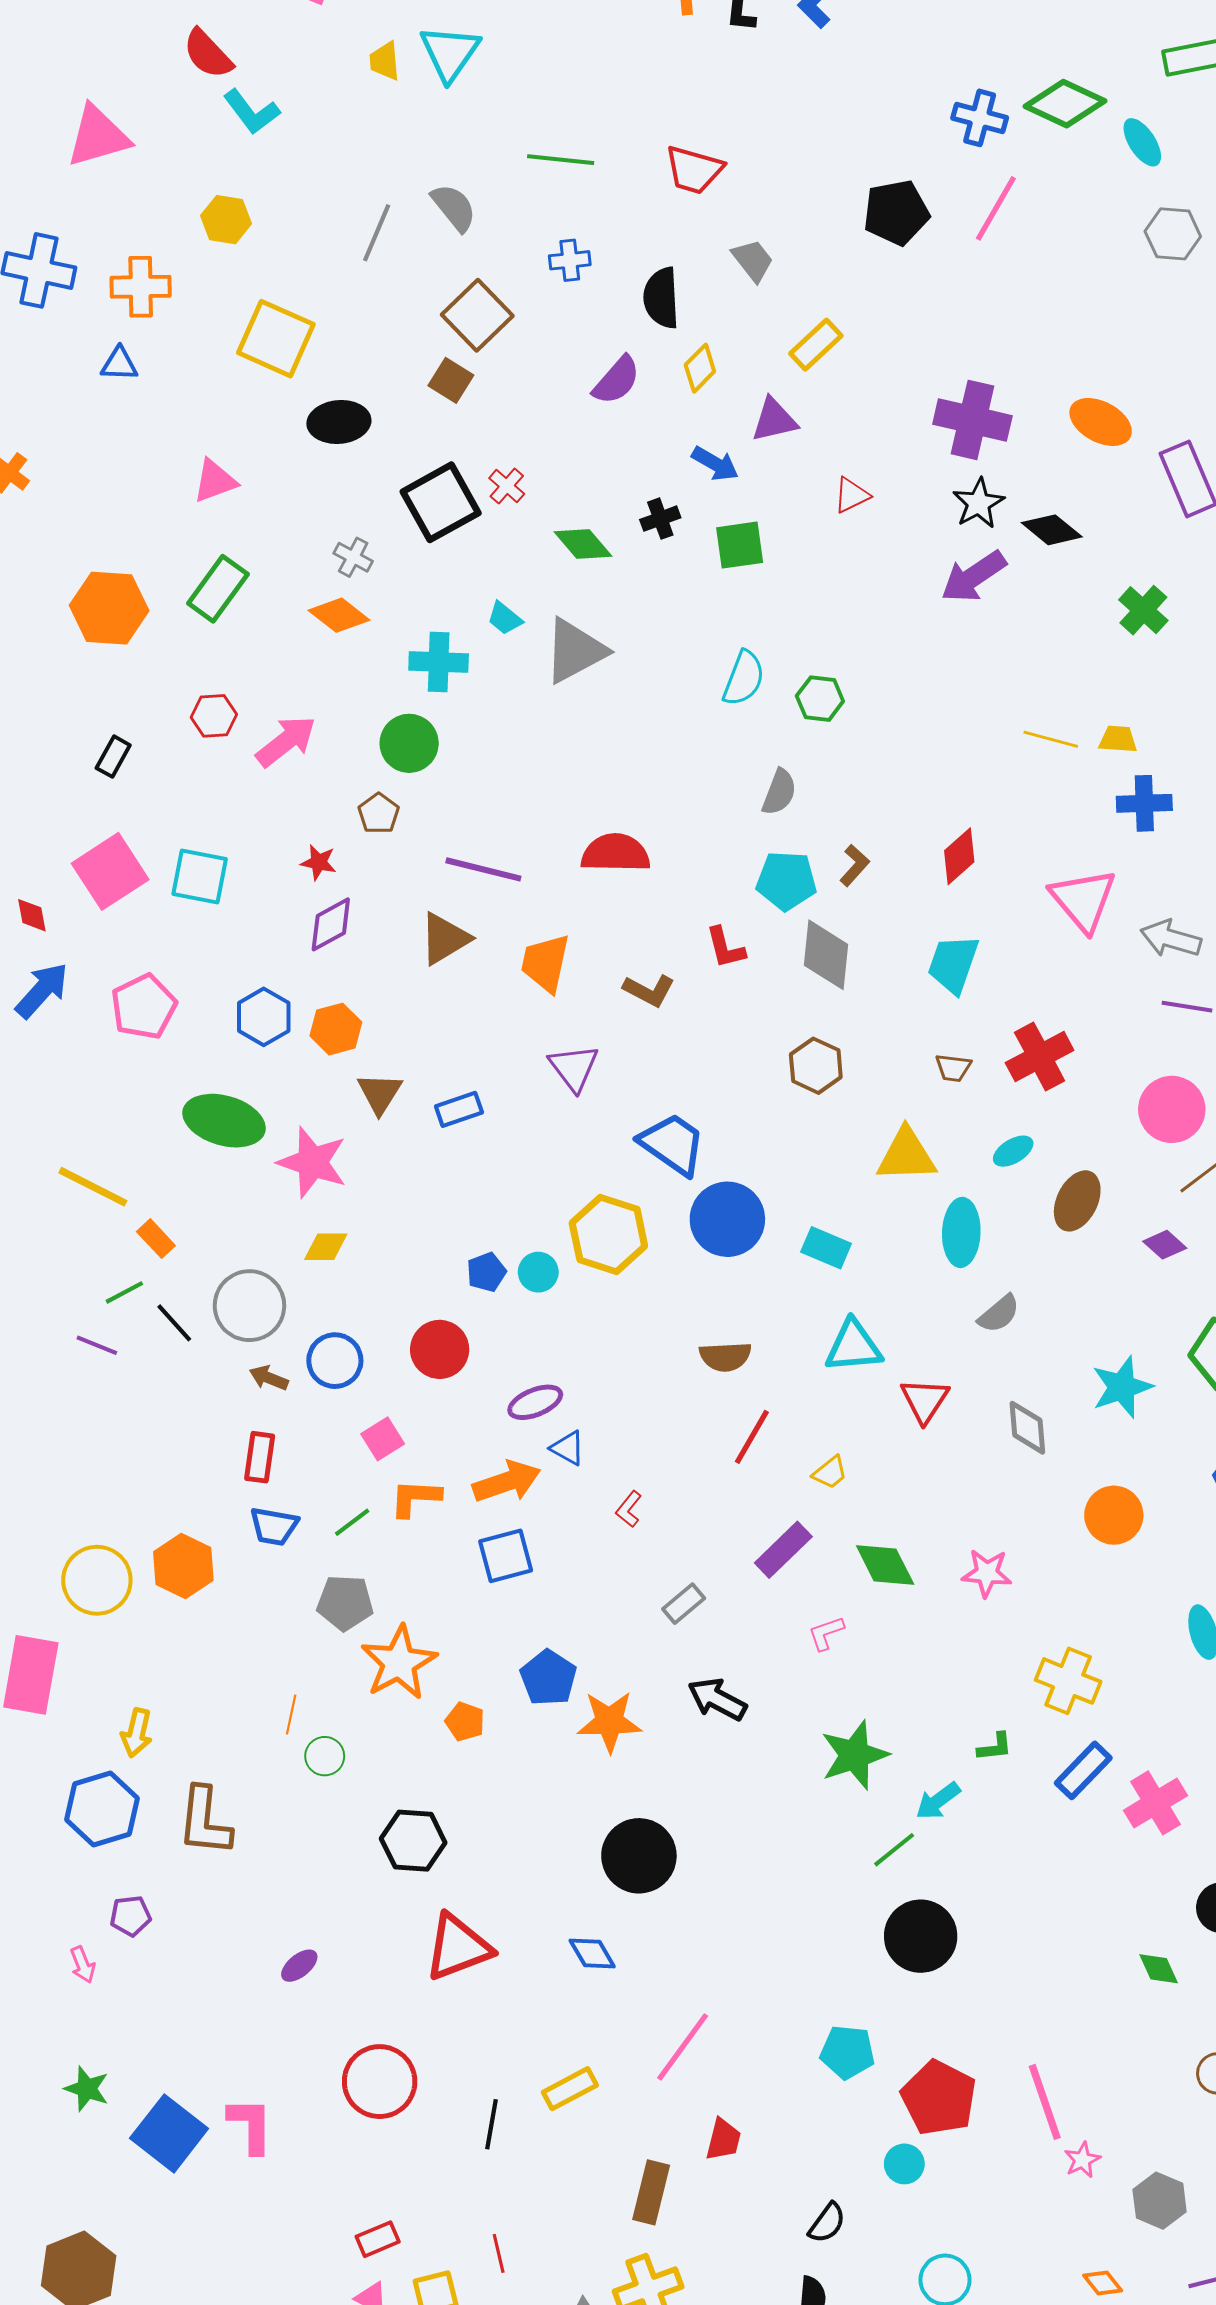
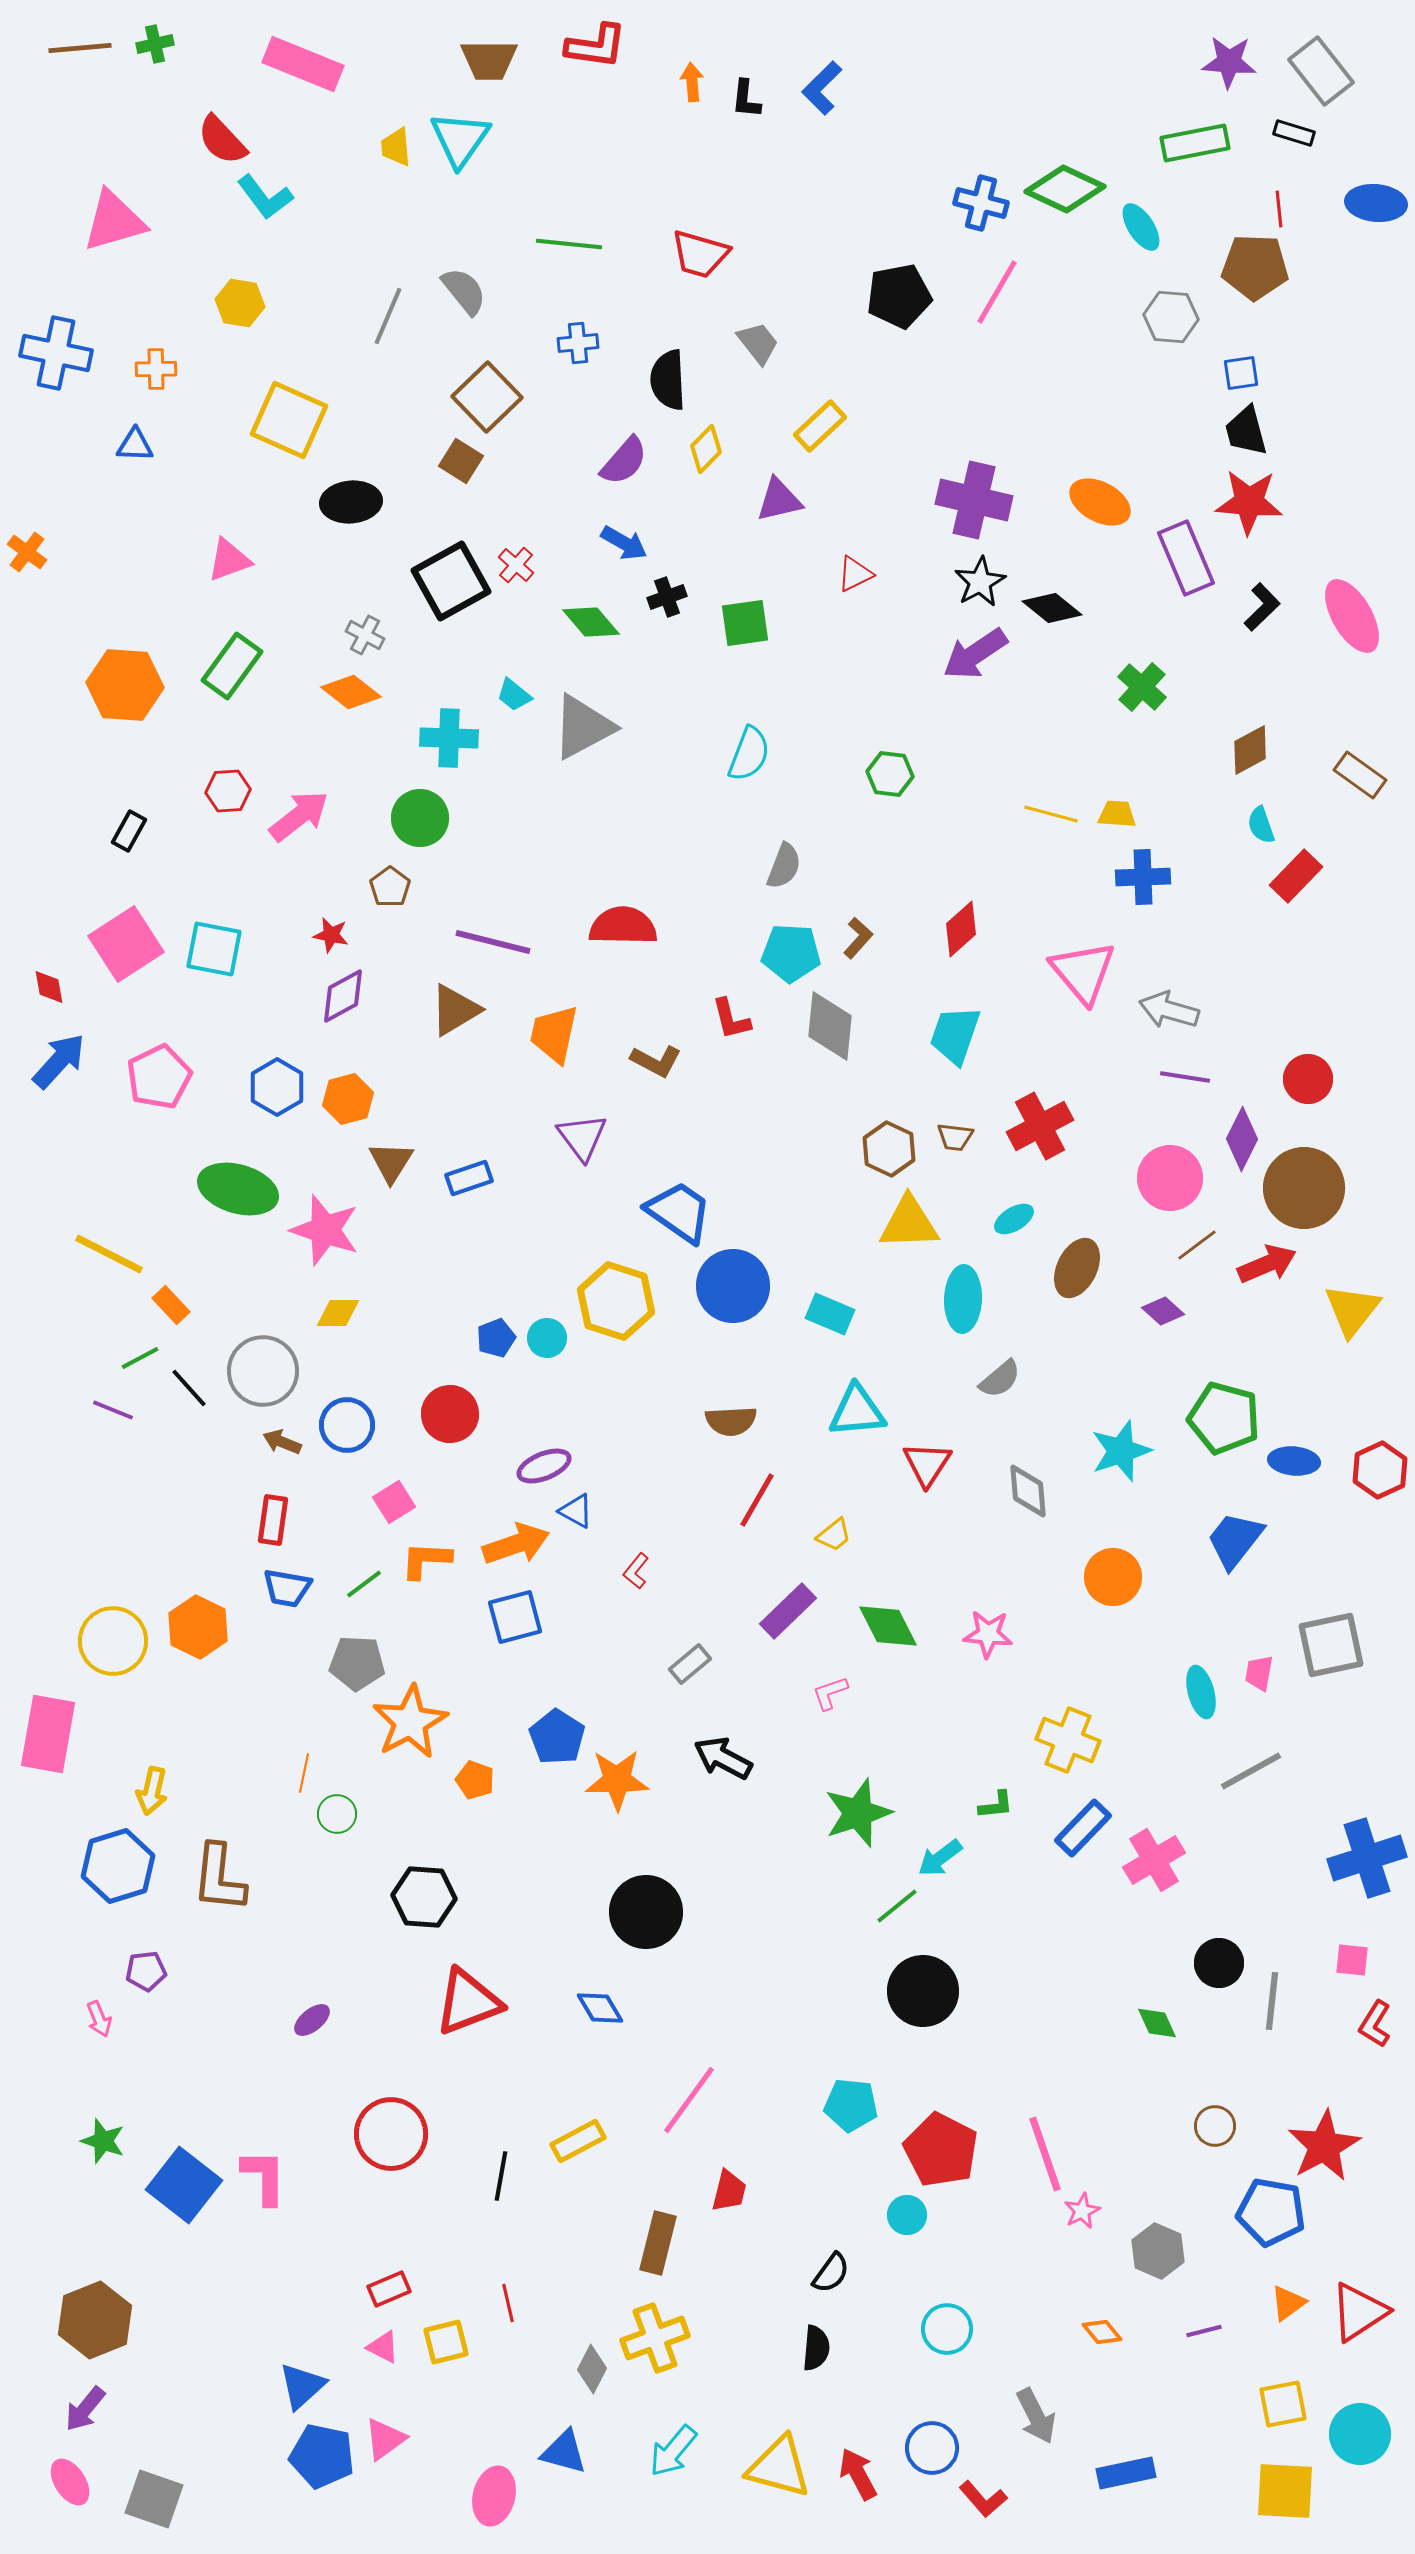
orange cross: (141, 287) -> (156, 369), size x0.7
blue arrow: (715, 464) -> (624, 543), moved
green hexagon: (820, 699) -> (890, 774), moved
brown hexagon: (816, 1066) -> (889, 1149), moved

